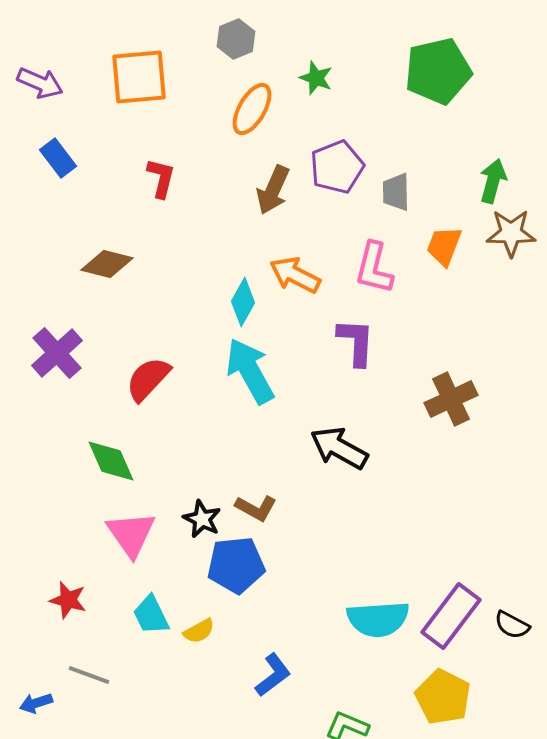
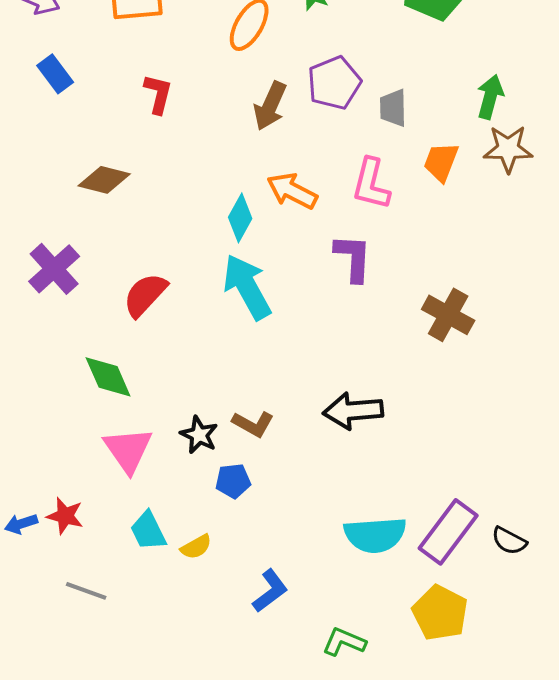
brown cross: (451, 399) -> (448, 315), turned -36
black arrow: (339, 448) -> (353, 411), moved, turned -34
blue pentagon: (236, 565) -> (233, 481), size x0.6
blue arrow: (36, 703) -> (21, 524), moved

